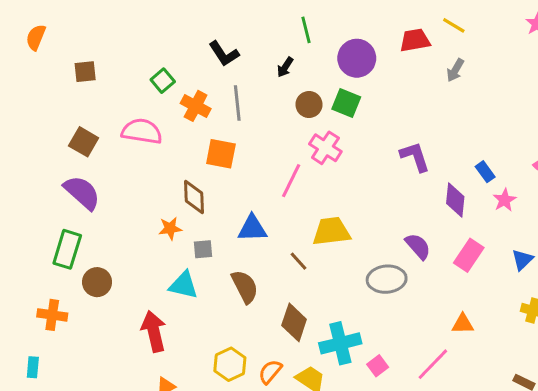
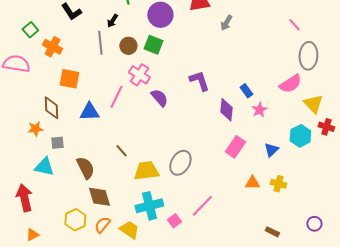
gray line: (237, 103) -> (100, 43), moved
blue triangle: (252, 228) -> (89, 112), moved
yellow trapezoid: (331, 231) -> (146, 171), moved
purple semicircle: (418, 246) -> (159, 98), moved
gray ellipse: (387, 279) -> (180, 163), turned -55
brown diamond: (294, 322) -> (99, 197), moved, turned -35
orange triangle: (463, 324) -> (252, 183), moved
pink line: (433, 364) -> (202, 206), moved

